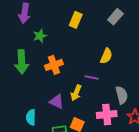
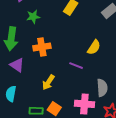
yellow arrow: (76, 93) -> (48, 82), moved
purple triangle: (57, 102) -> (17, 65), moved

